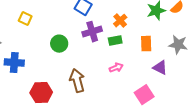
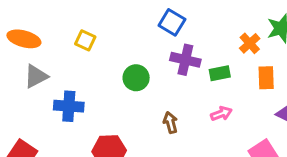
orange cross: (120, 21) -> (250, 43), moved
purple cross: (92, 32) -> (185, 60), turned 30
brown arrow: (77, 81) -> (170, 123), moved, size x0.6

